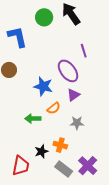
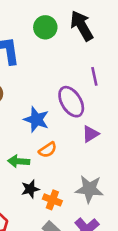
purple triangle: (73, 95) -> (90, 134), moved
gray star: (77, 123) -> (89, 189), moved, size x1.5
black star: (41, 151) -> (30, 189), moved

